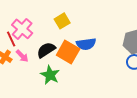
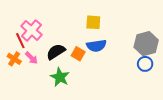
yellow square: (62, 21) -> (93, 22), moved, turned 35
orange square: (68, 52) -> (78, 54), size x0.6

